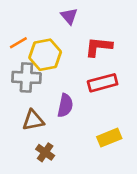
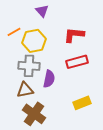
purple triangle: (69, 16) -> (42, 11), moved
gray cross: (26, 77) -> (29, 66), moved
brown cross: (45, 152) -> (34, 114), size x1.6

